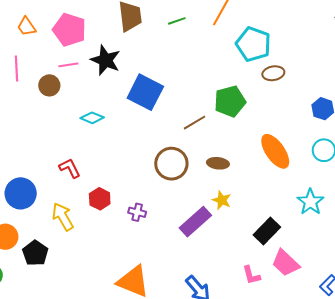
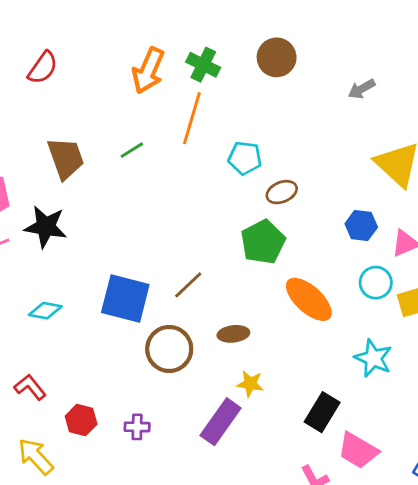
cyan pentagon: (253, 44) -> (245, 158), size x0.7
blue square: (145, 92) -> (125, 298), moved
green pentagon: (230, 101) -> (263, 242), moved

